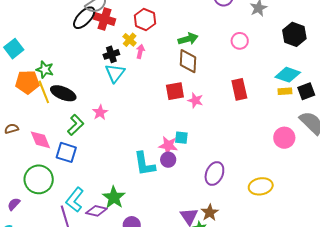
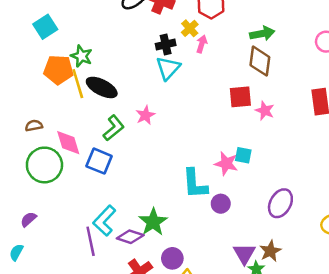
purple circle: (168, 160) -> (221, 204), moved
green circle: (39, 179) -> (44, 165), moved

